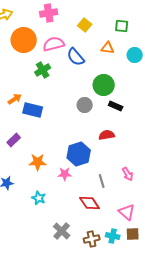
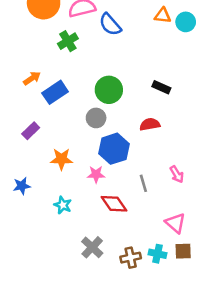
orange triangle: (108, 48) -> (163, 16), moved
green circle: (104, 85) -> (109, 90), moved
gray circle: (85, 105) -> (96, 118), moved
blue rectangle: (33, 110) -> (55, 92), turned -48
red diamond: (90, 203) -> (114, 204), moved

